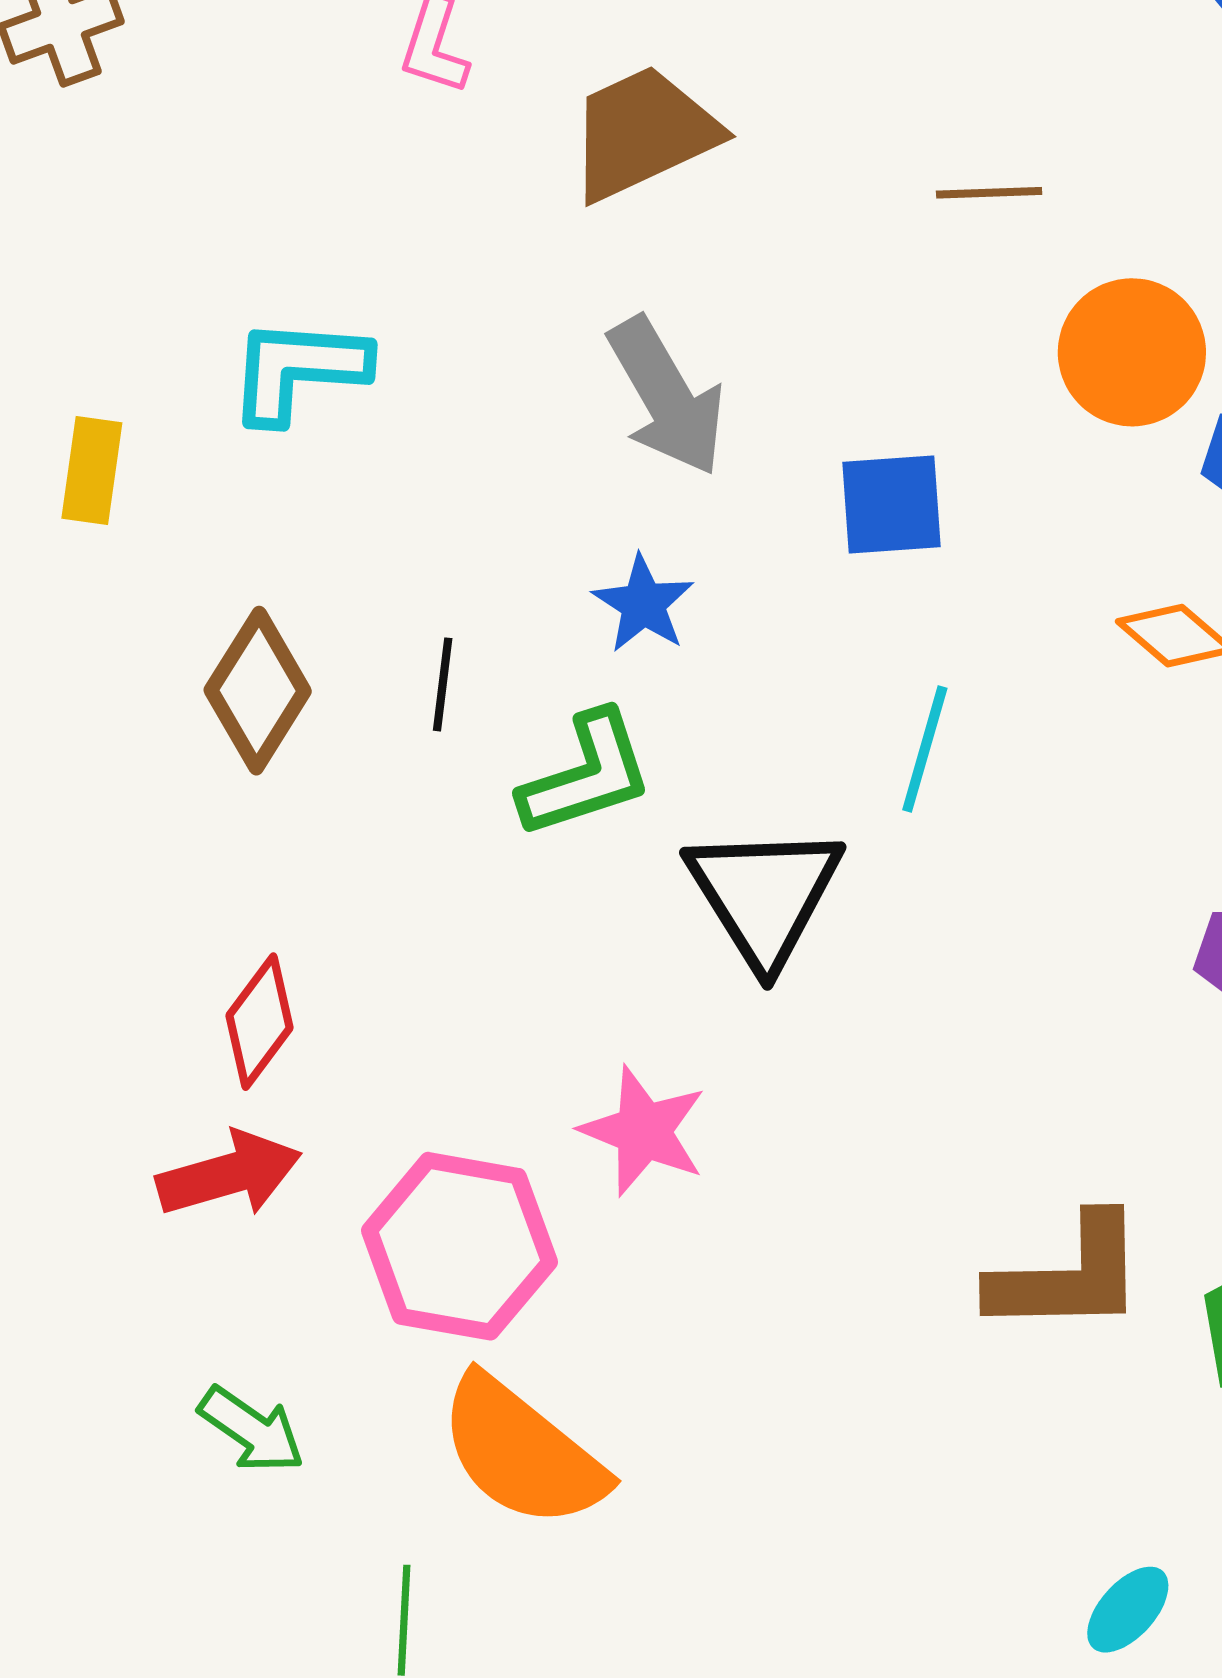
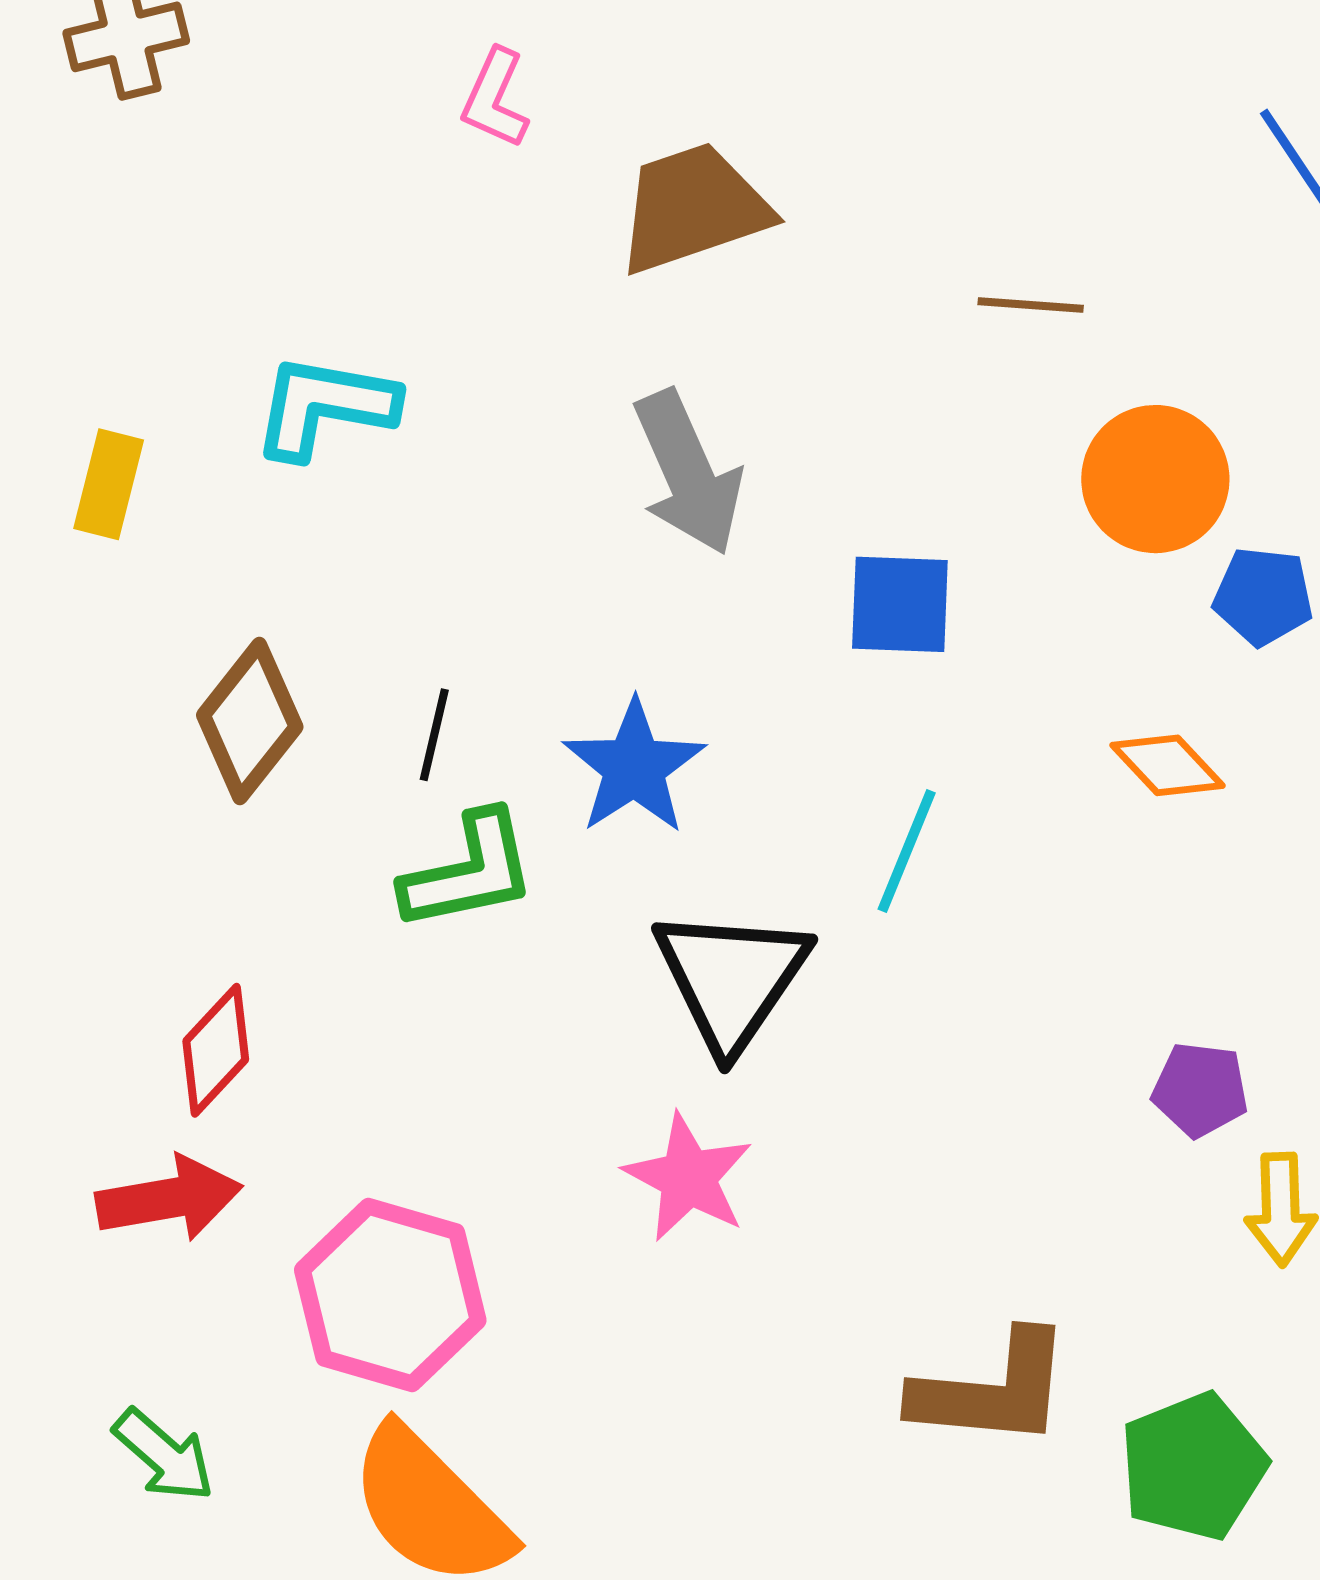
blue star: (643, 604) -> (634, 767), moved, size x1.4
green L-shape: (586, 775) -> (469, 871), moved
pink star: (643, 1131) -> (688, 1178), moved

